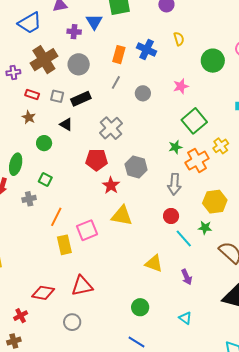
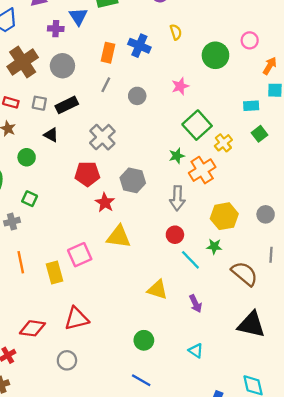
yellow cross: (221, 146) -> (223, 143), moved
orange line: (56, 217) -> (21, 262), moved, turned -36

